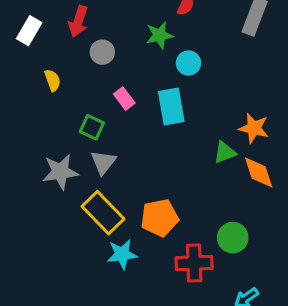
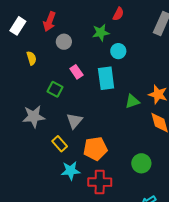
green triangle: (225, 152) -> (132, 101), moved
gray triangle: (103, 162) -> (75, 121), moved
yellow rectangle: (103, 213) -> (60, 144), size x0.6
red cross: (194, 263) -> (100, 182), moved

